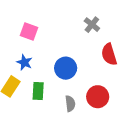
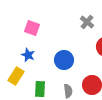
green rectangle: (38, 91) -> (40, 89), moved

